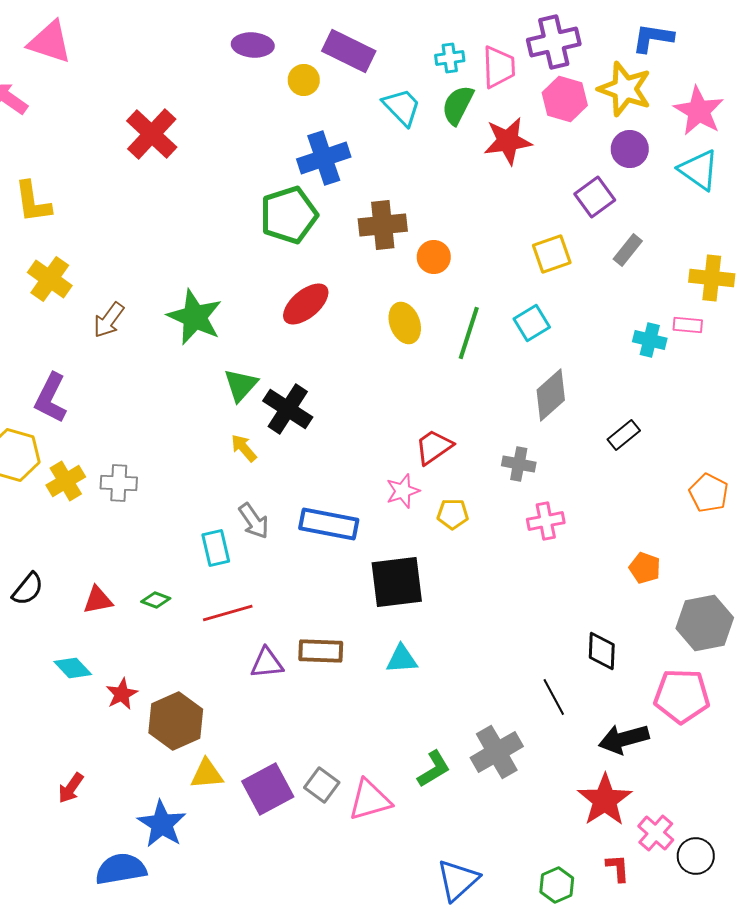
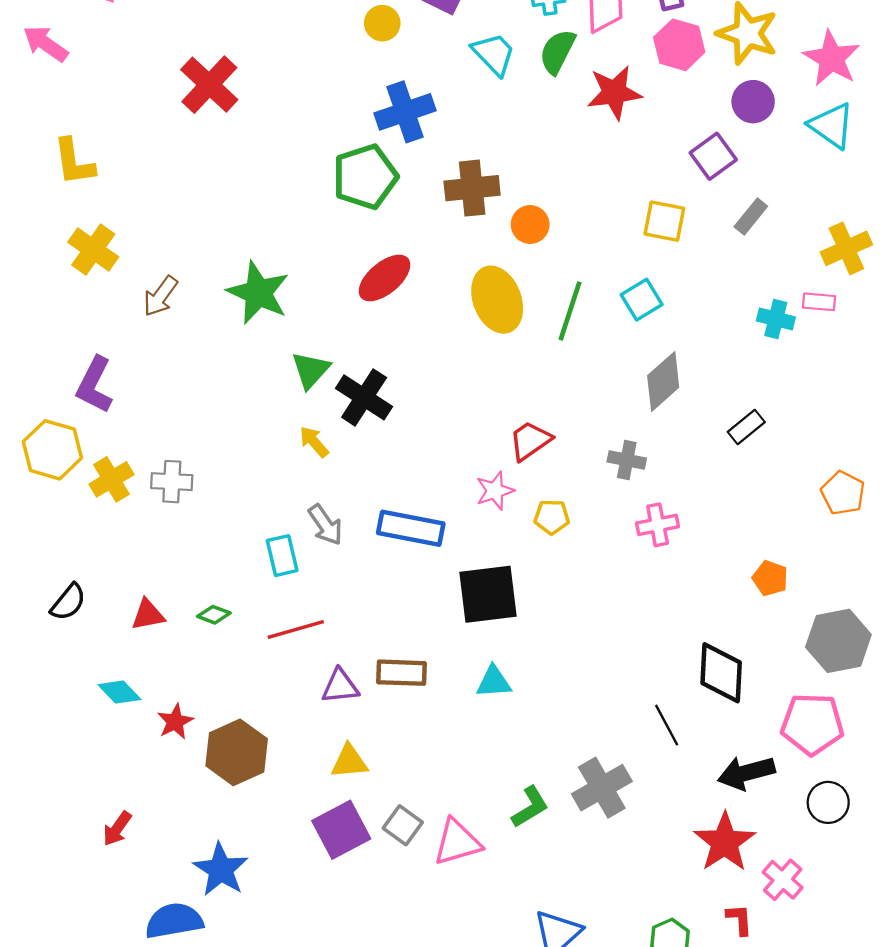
yellow square: (552, 254) -> (664, 221), turned 30
yellow cross: (712, 278) -> (846, 248), turned -30
yellow ellipse: (405, 323) -> (497, 300), size x1.4
black diamond: (602, 651) -> (721, 673), size x1.4
yellow triangle: (207, 774) -> (349, 761), moved
black circle: (696, 856) -> (828, 802), moved

